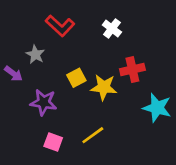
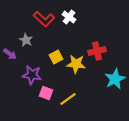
white cross: (112, 29) -> (69, 17), moved
cyan star: (157, 108) -> (115, 79), turned 30
pink square: (53, 142) -> (46, 93), moved

